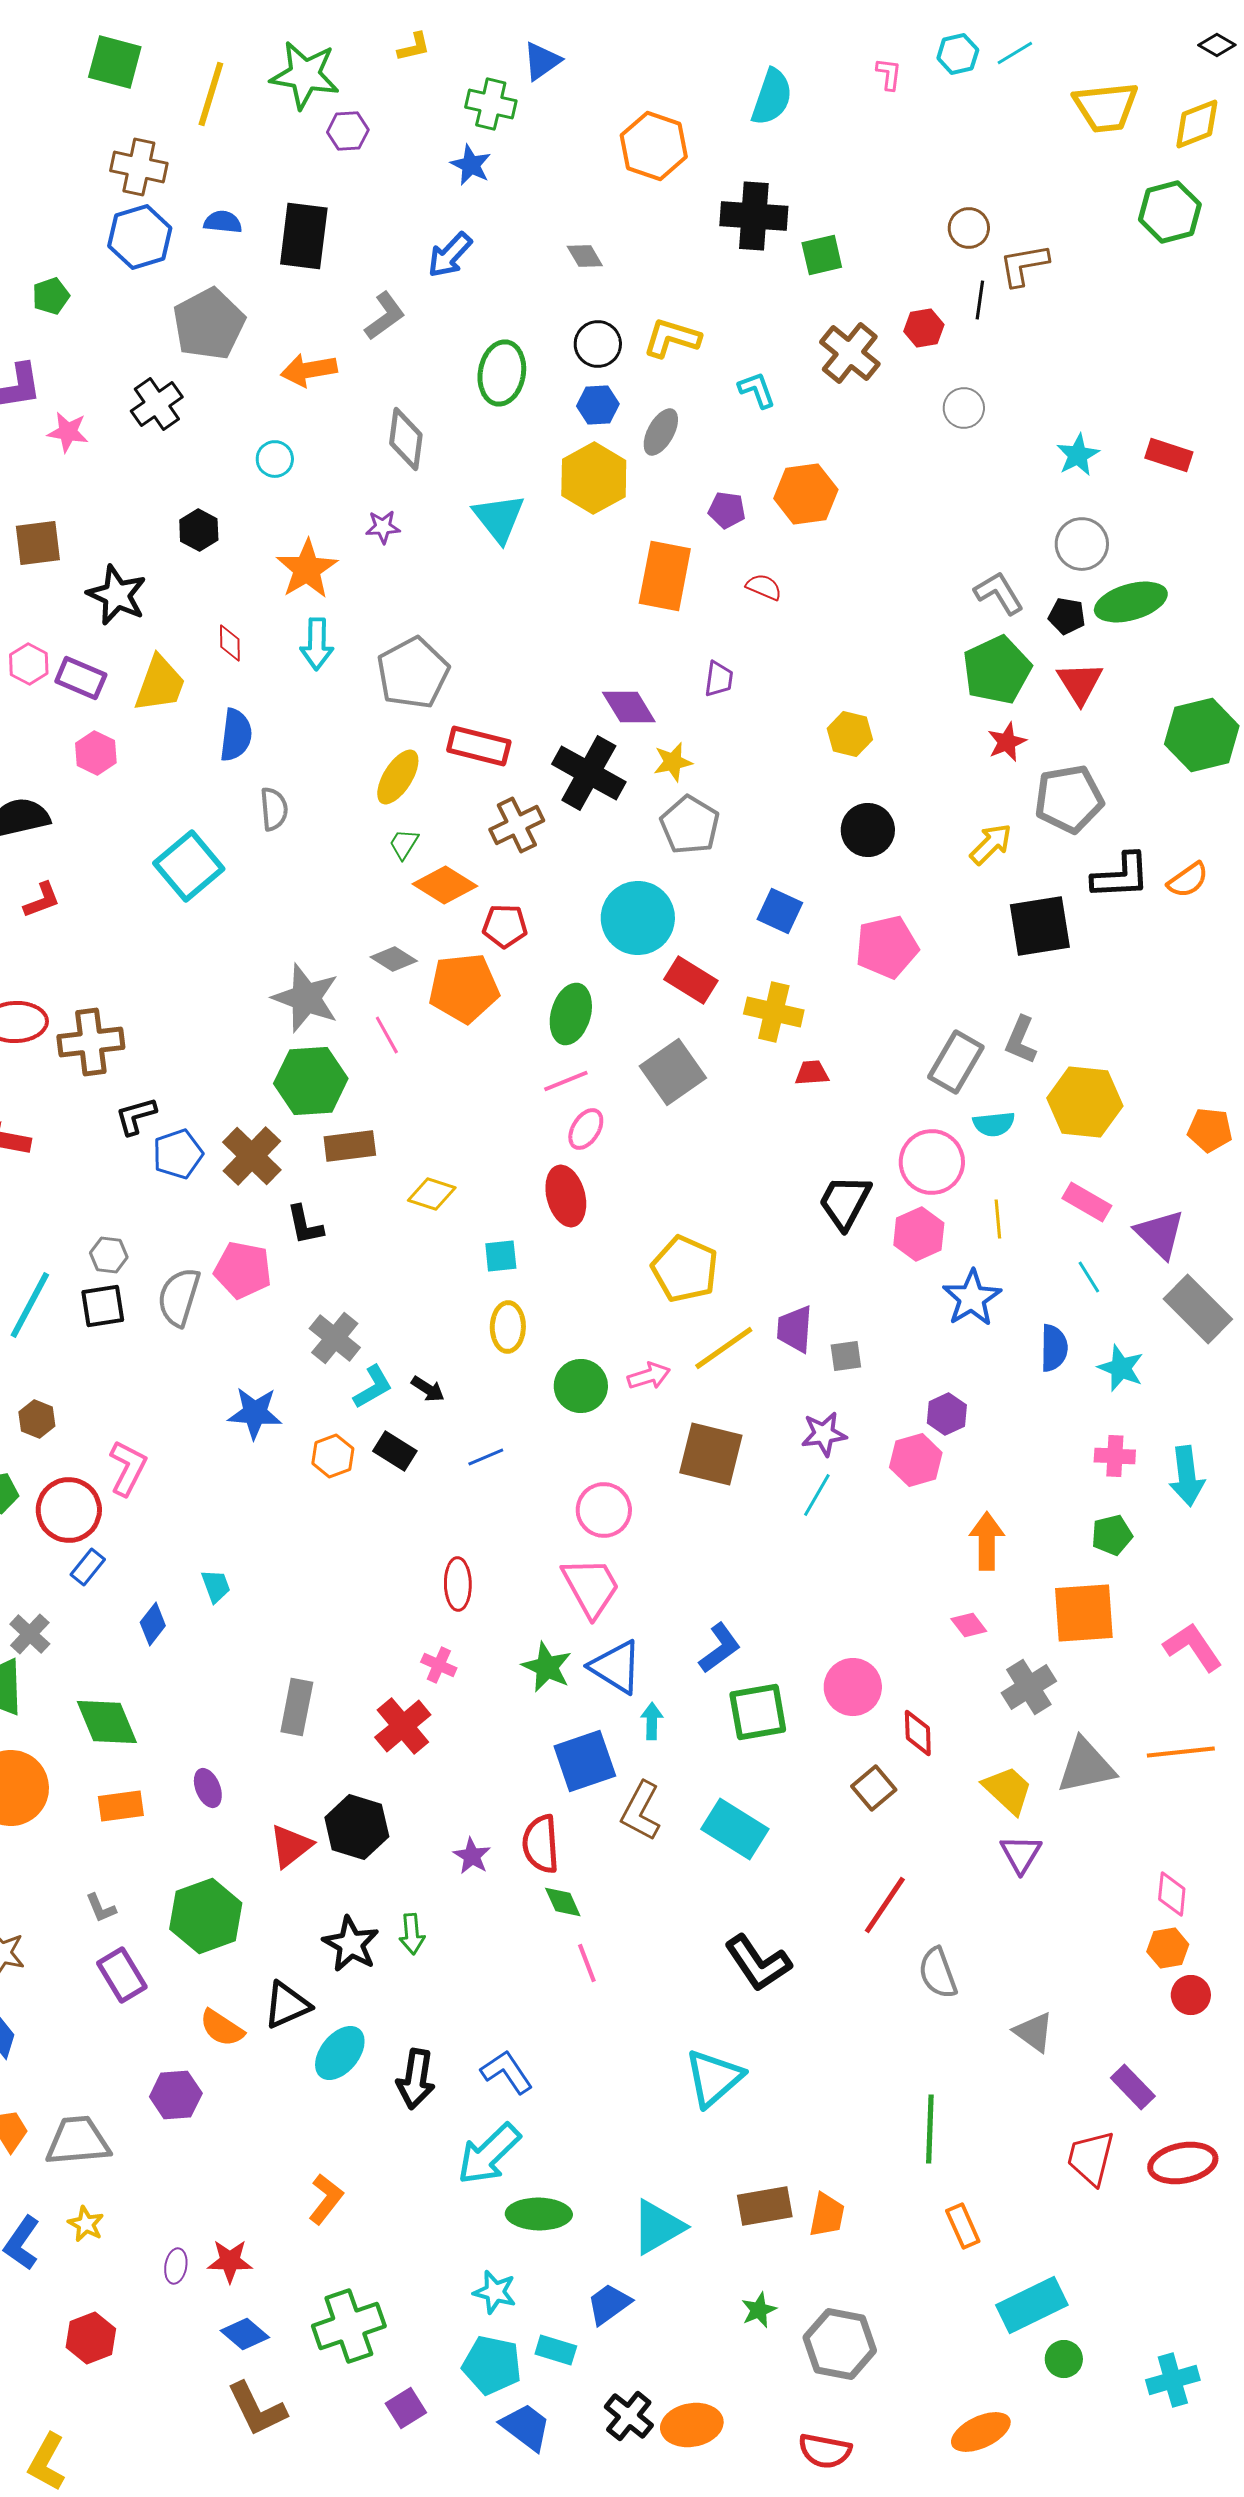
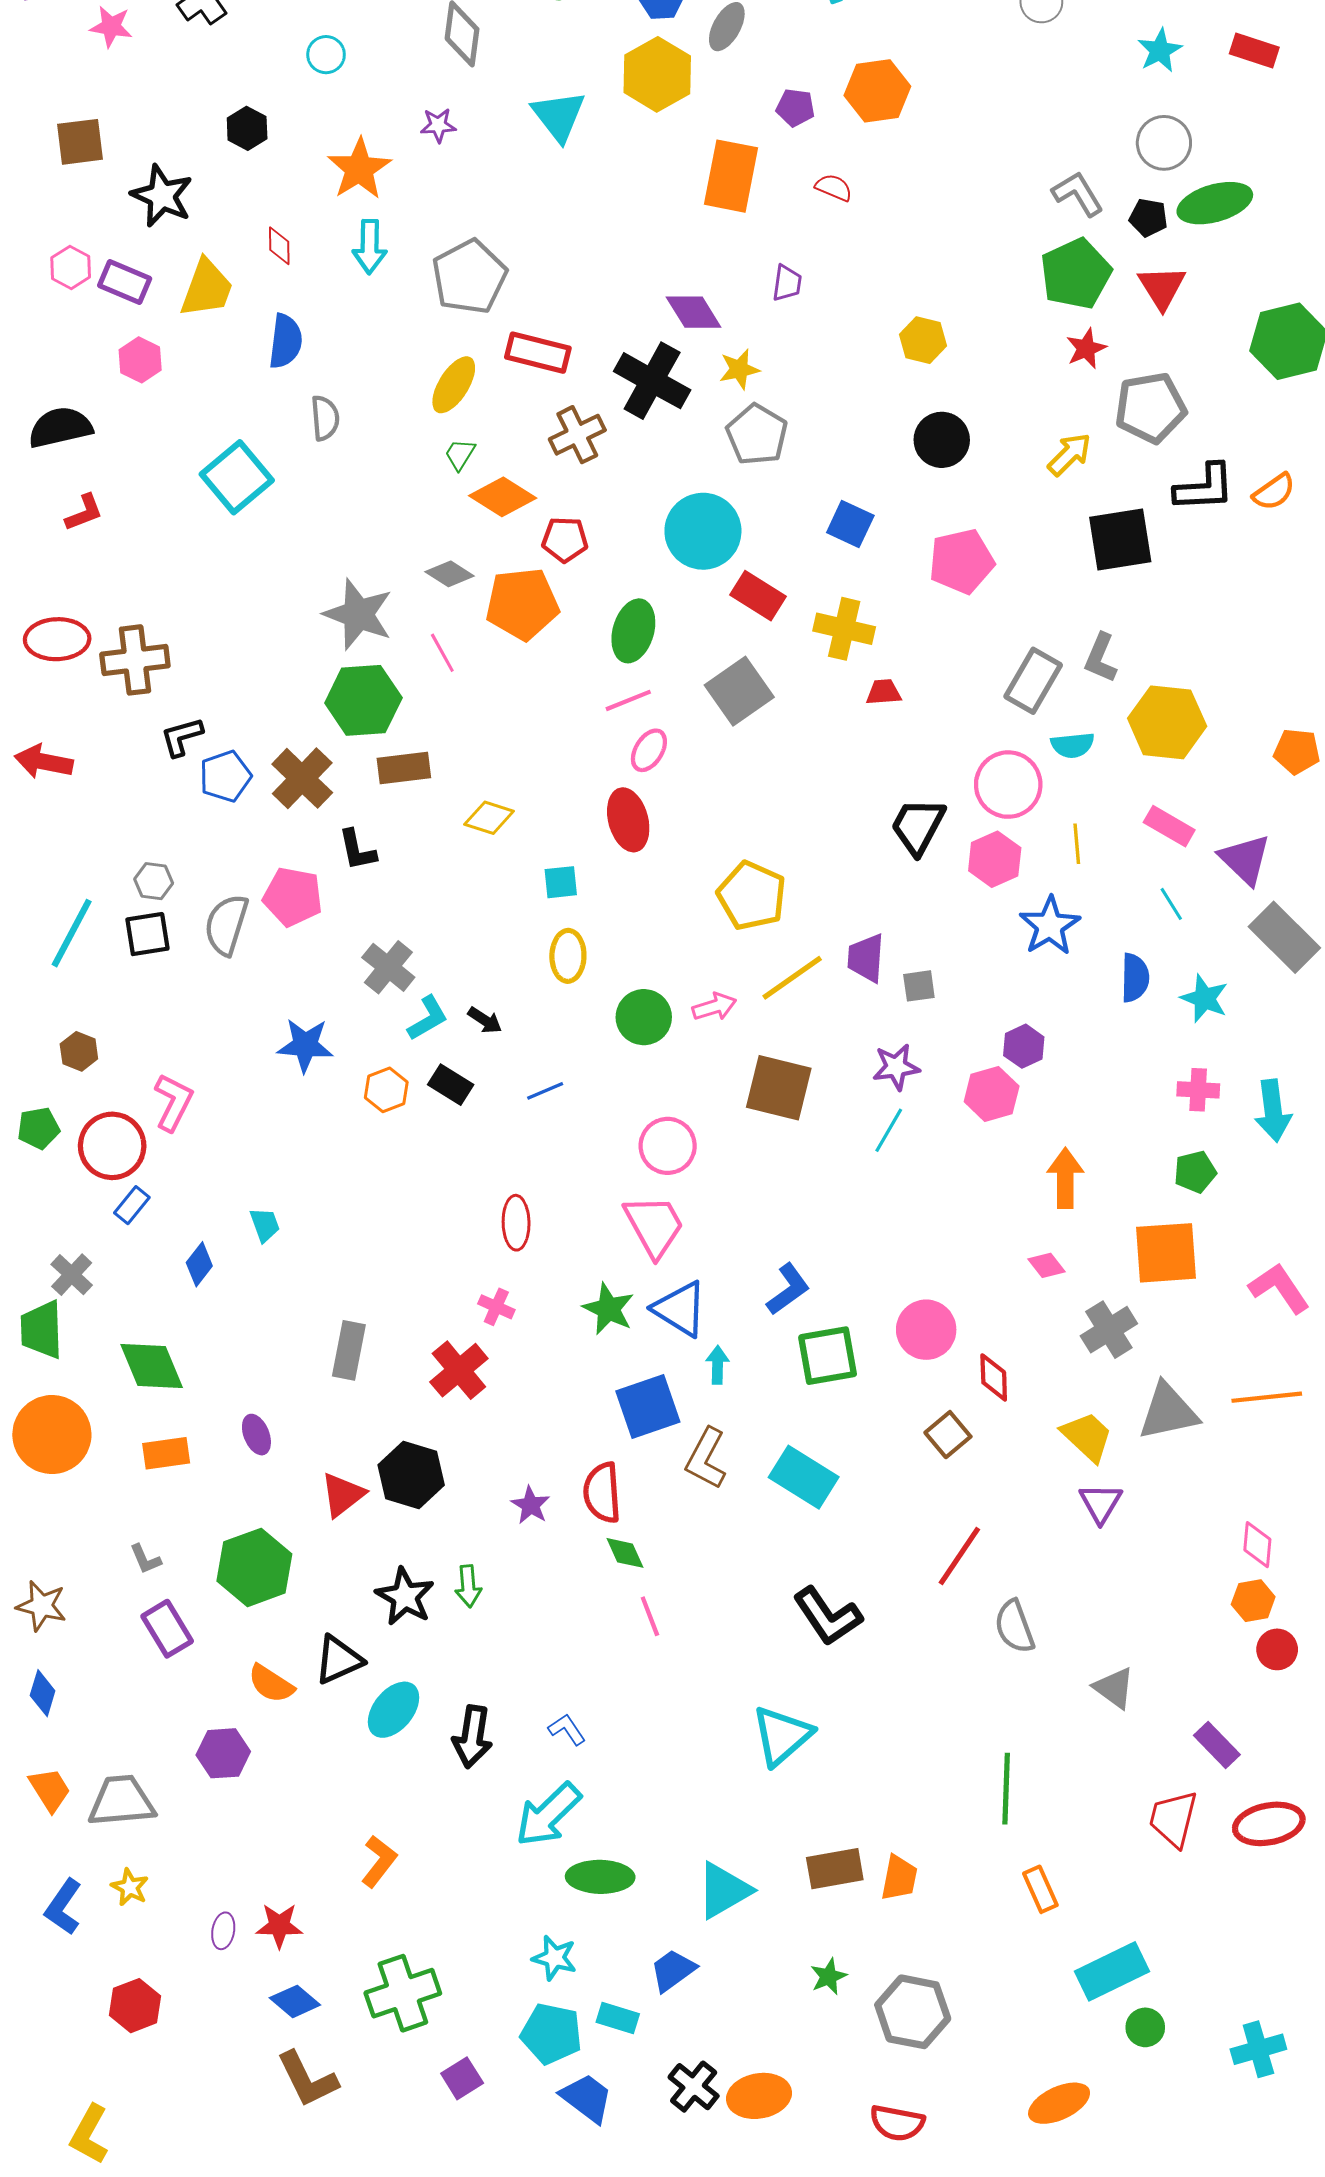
blue L-shape: (507, 2072) -> (567, 1729), size x0.7

